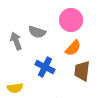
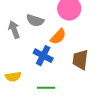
orange semicircle: (73, 48) -> (58, 37), moved

